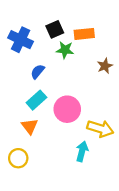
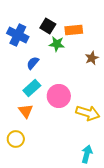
black square: (55, 29) -> (48, 26), turned -35
cyan arrow: (82, 151) -> (87, 154), moved

